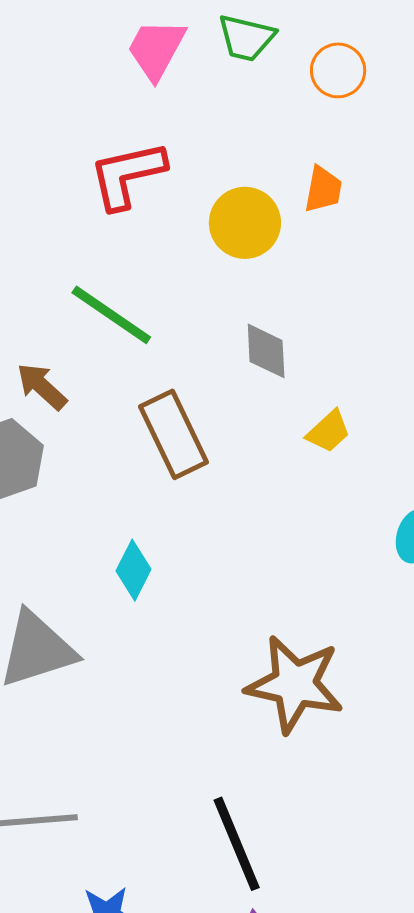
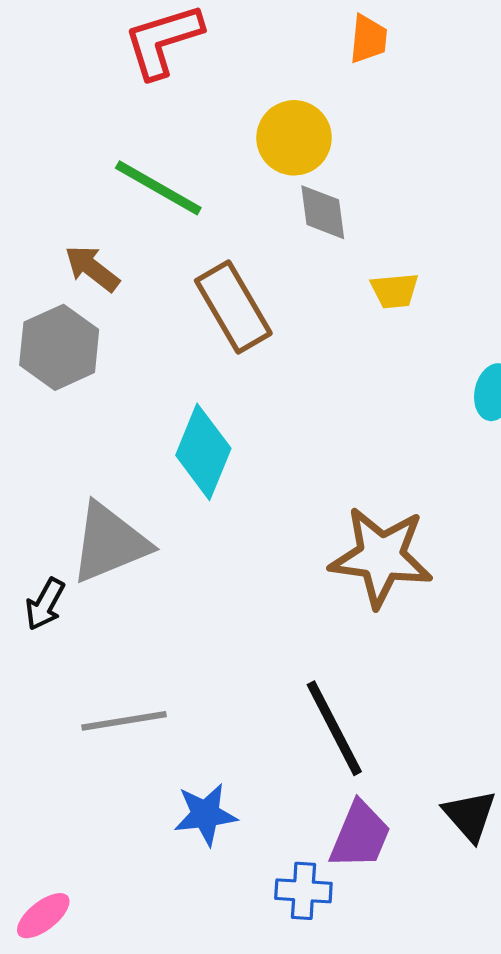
yellow circle: (245, 223) -> (294, 138), moved
yellow trapezoid: (329, 431) -> (395, 291), turned 42
cyan diamond: (134, 570) -> (203, 452), size x1.5

